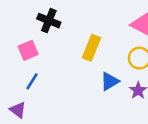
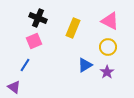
yellow rectangle: (92, 48) -> (73, 28), moved
pink square: (28, 50) -> (34, 41), moved

